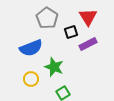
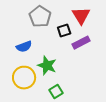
blue semicircle: (31, 48) -> (24, 47), size x0.7
yellow circle: (31, 79) -> (24, 78), size x1.5

